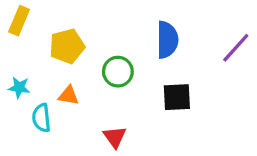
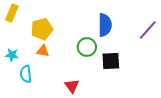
green circle: (118, 72) -> (87, 47), moved
orange triangle: (69, 96) -> (43, 51), moved

